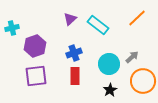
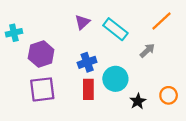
gray arrow: (132, 57) -> (147, 50), moved
cyan circle: (109, 64) -> (115, 79), moved
orange circle: (143, 81) -> (169, 95), size x0.6
black star: (110, 90) -> (138, 101), moved

